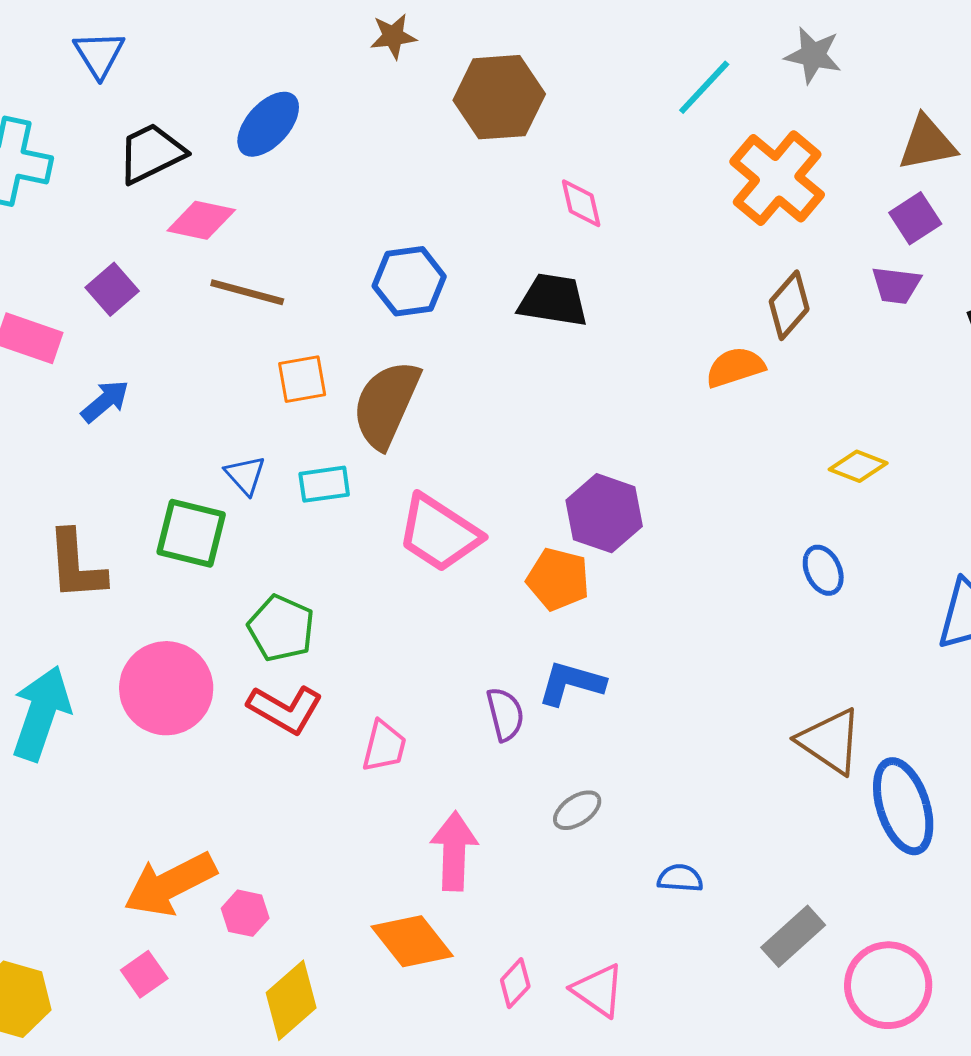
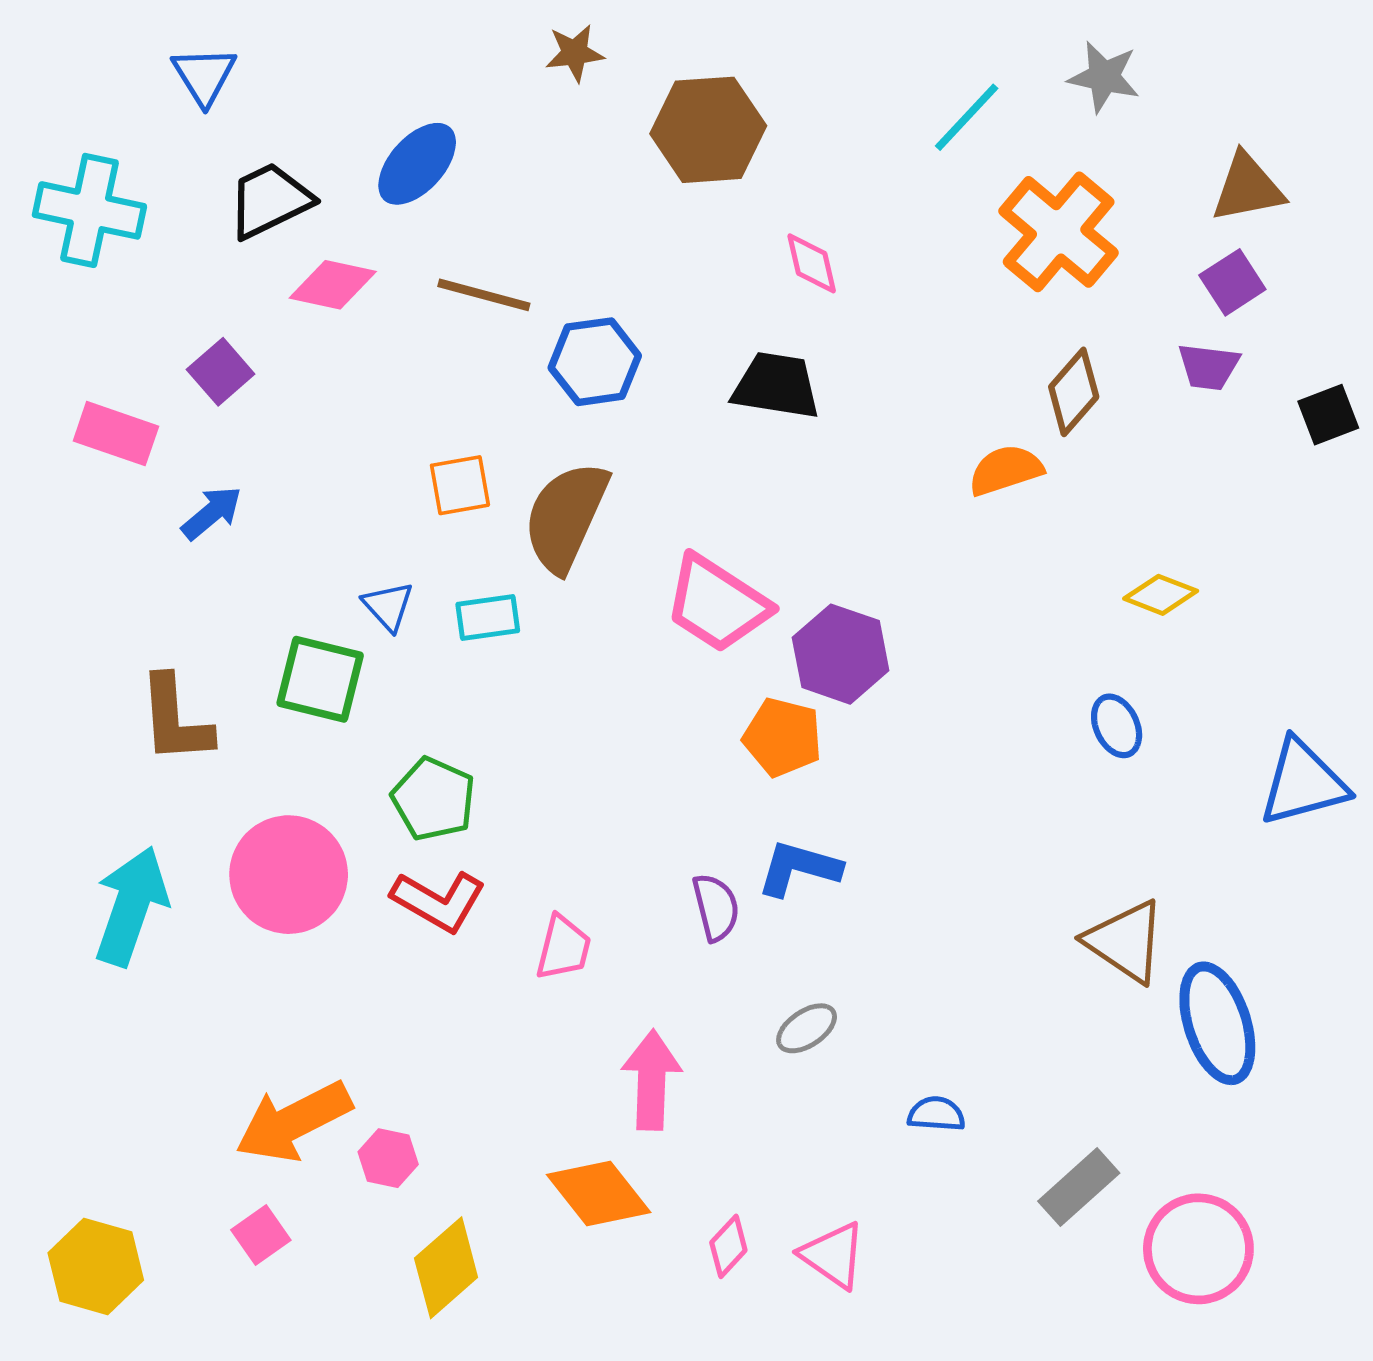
brown line: (247, 292) -> (484, 295), moved
pink trapezoid: (439, 533) -> (717, 604), moved

